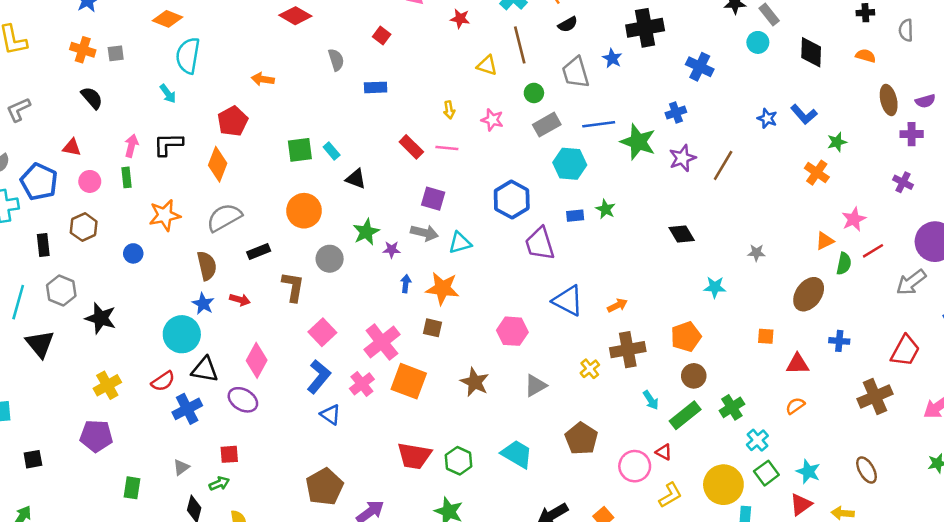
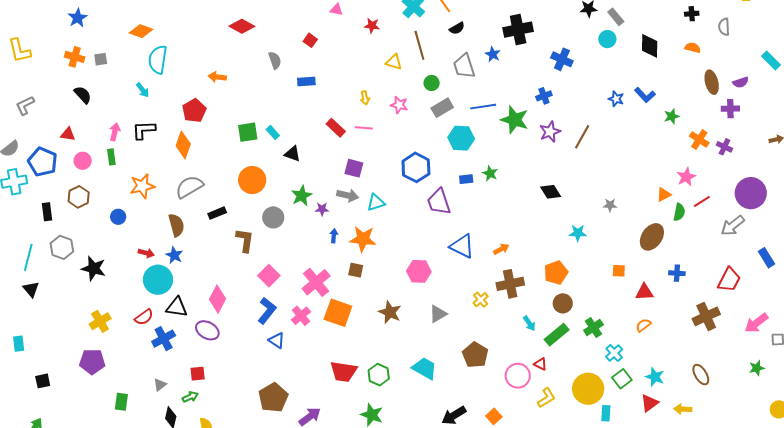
orange cross: (817, 173) -> (699, 140), moved
red arrow: (240, 300) -> (146, 253), moved
black triangle: (40, 344) -> (31, 289), moved, size x0.7

